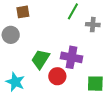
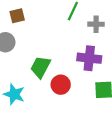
purple cross: (71, 57) -> (89, 58), moved

